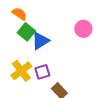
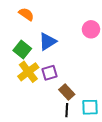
green square: (26, 32) -> (22, 50), moved

